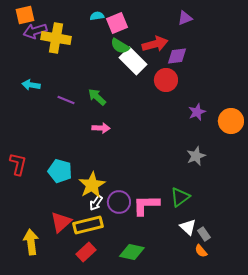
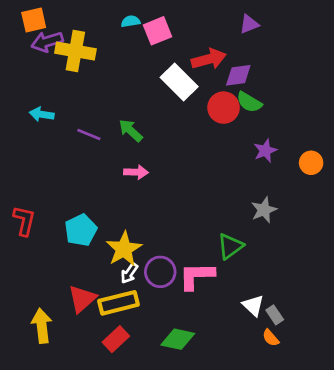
green semicircle: (120, 46) -> (249, 102), moved
orange circle: (231, 121) -> (311, 163), size x0.7
cyan pentagon: (60, 171) -> (81, 230), turned 30
green triangle: (180, 197) -> (230, 246), moved

